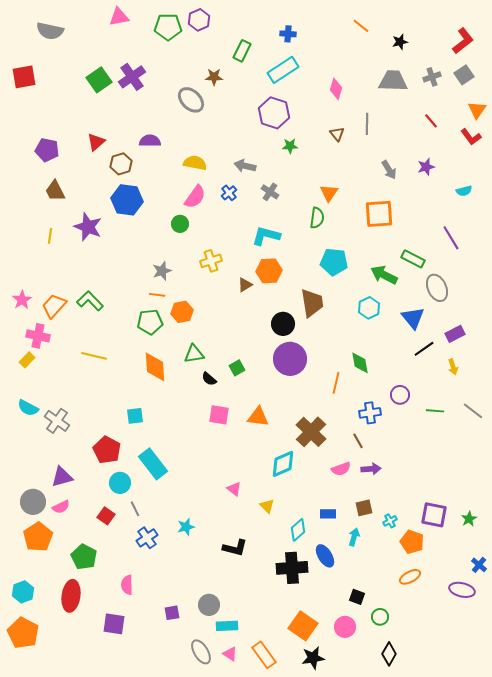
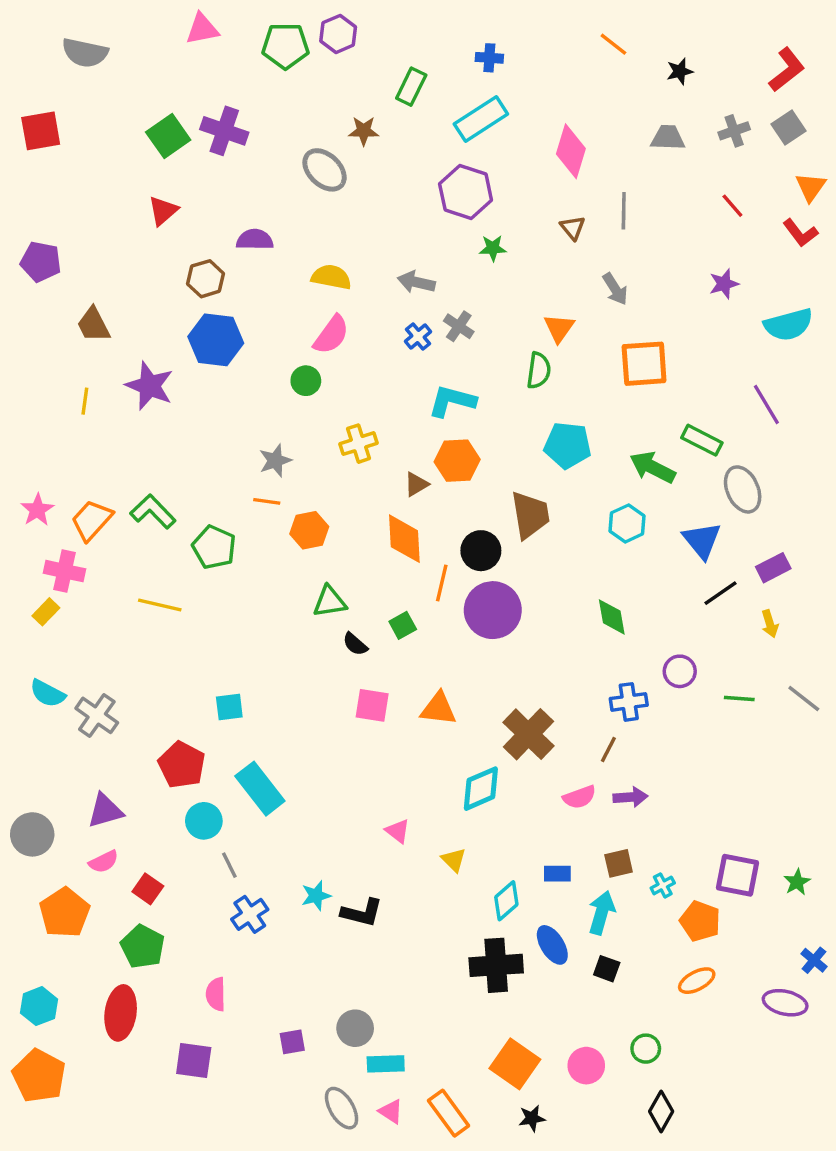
purple cross: (132, 77) -> (224, 131), turned -36
gray trapezoid: (393, 81) -> (668, 138), size x0.7
pink diamond: (336, 89) -> (571, 151), size x1.4
red triangle: (96, 142) -> (163, 211), moved
purple pentagon: (47, 150) -> (41, 262), moved
gray arrow: (389, 170) -> (615, 289), moved
cyan semicircle: (464, 191) -> (788, 325), size x1.8
blue cross: (229, 193) -> (418, 336), moved
green pentagon: (150, 322) -> (214, 547), moved, turned 30
orange diamond: (155, 367) -> (404, 539), moved
orange line: (336, 383) -> (442, 583), moved
brown line: (358, 441) -> (608, 749), turned 56
gray circle: (33, 502) -> (32, 834), moved
red square: (106, 516) -> (148, 889), moved
cyan arrow: (354, 537) -> (602, 913), size x1.4
black L-shape: (235, 548) -> (362, 913), moved
black square: (357, 597) -> (607, 969), moved
black star: (313, 658) -> (532, 1118), size x0.7

